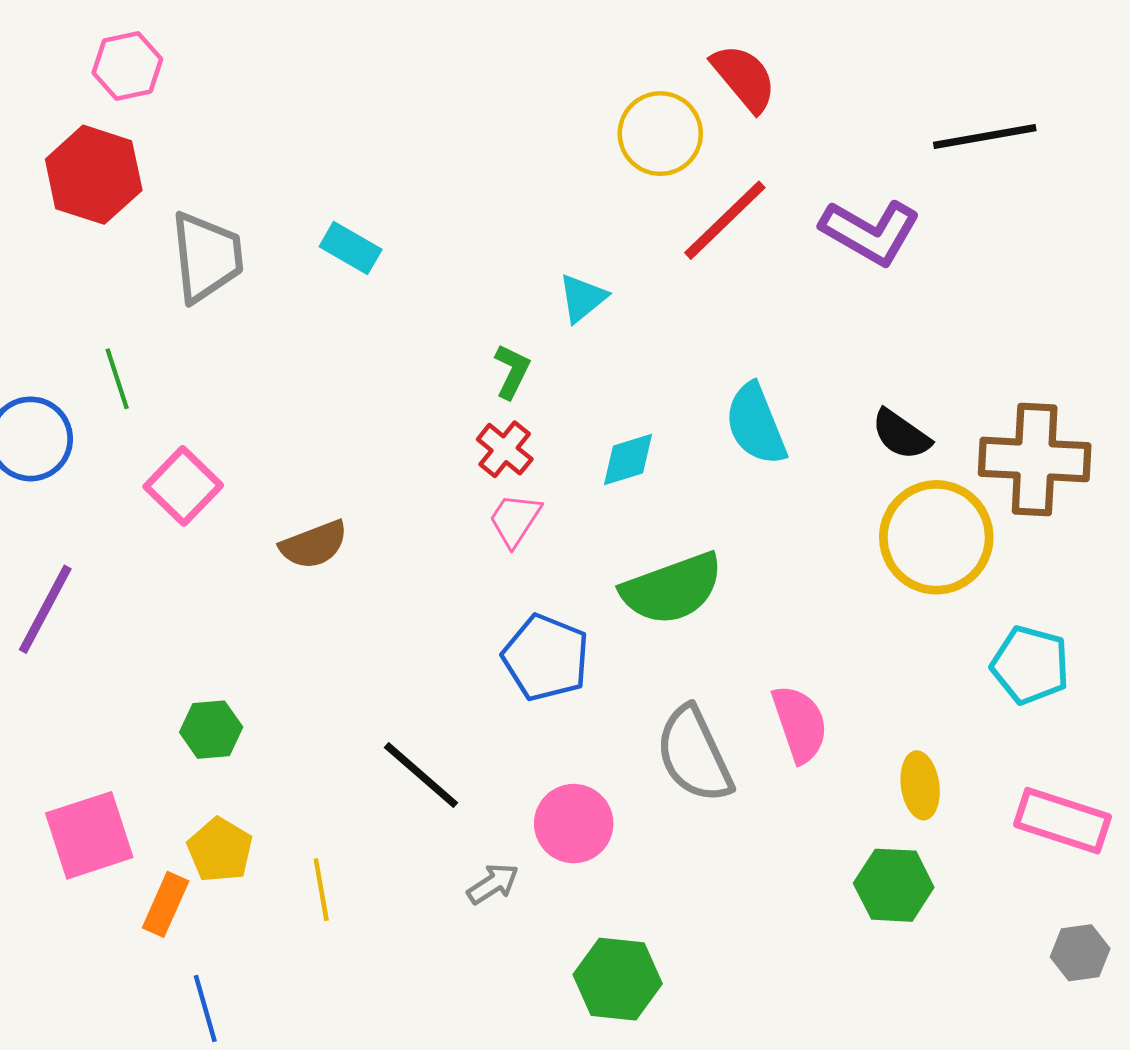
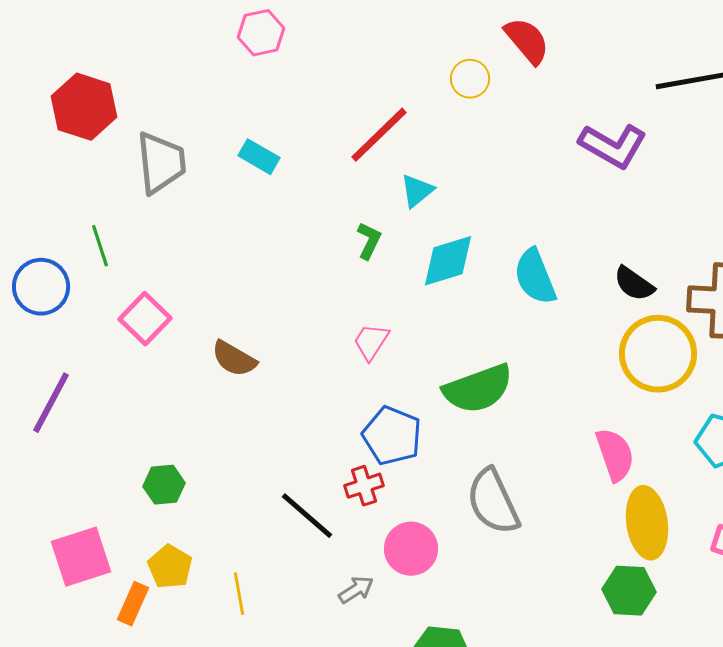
pink hexagon: (127, 66) -> (261, 33), moved
yellow circle: (660, 134) -> (470, 79), size x0.7
red line: (725, 220) -> (379, 135), moved
red cross: (505, 449) -> (364, 486), moved, turned 33
cyan diamond: (628, 459) -> (448, 261), moved, size x1.4
brown semicircle: (314, 545) -> (234, 359), turned 51
pink semicircle: (800, 724) -> (615, 455), moved
yellow ellipse: (920, 785) -> (647, 523), size x1.6

